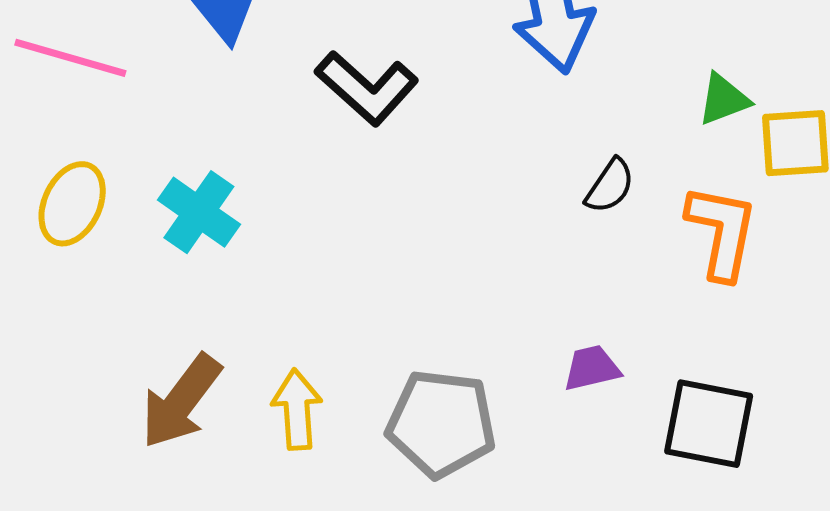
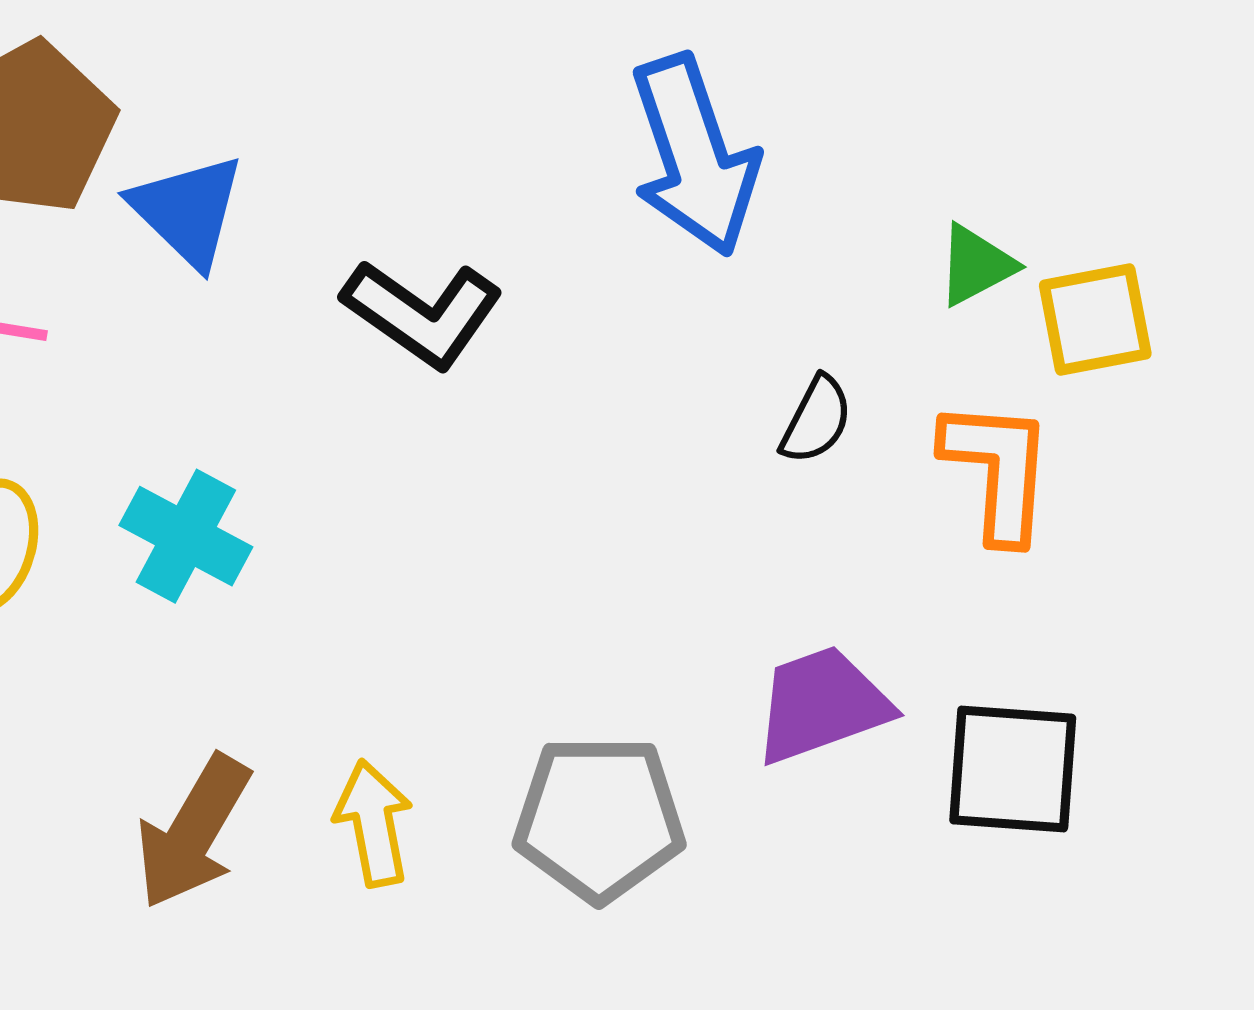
purple trapezoid: (592, 368) -> (822, 705), size x1.6

